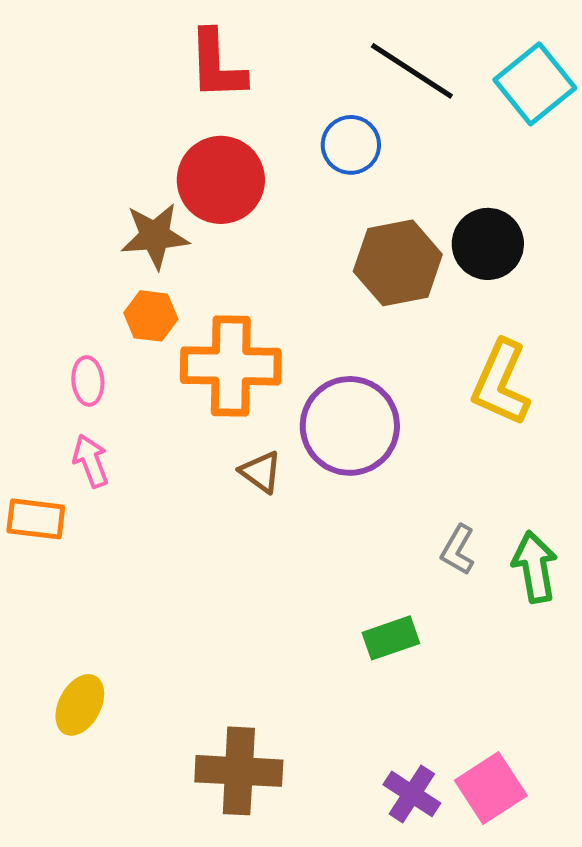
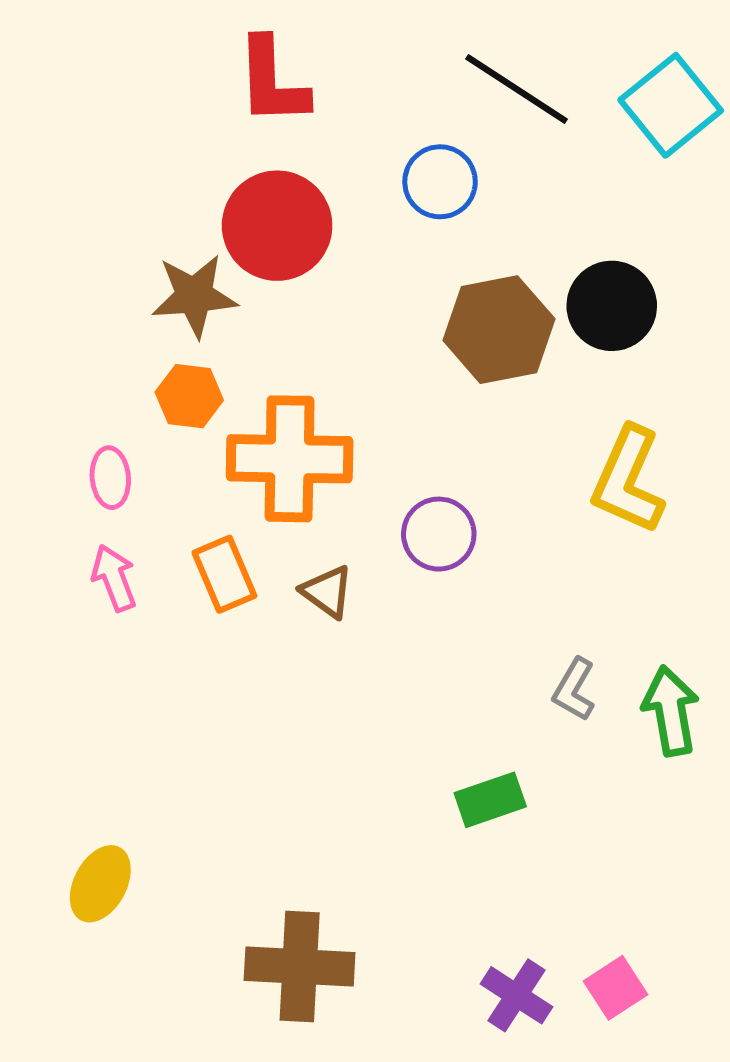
purple circle: (350, 426) -> (439, 534), size x0.6
orange rectangle: (36, 519) -> (224, 574), moved, turned 60
pink square: (491, 788) -> (616, 988), size x0.7

